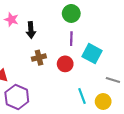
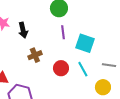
red circle: (65, 64) -> (61, 68), moved
cyan line: (82, 96) -> (83, 69), moved

